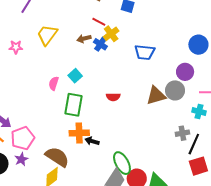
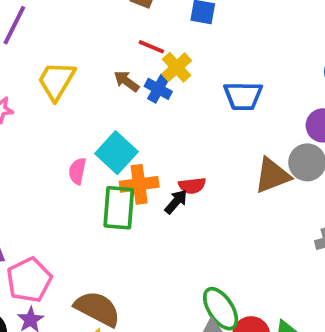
brown arrow: (84, 39) -> (126, 81), turned 56
cyan square: (75, 76) -> (116, 153), size x1.5
orange cross: (79, 133) -> (139, 184), moved
black arrow: (92, 141) -> (176, 202), moved, turned 120

